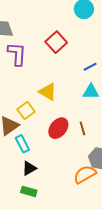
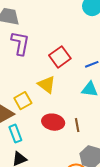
red square: (56, 42) -> (60, 57), moved
red ellipse: (58, 128) -> (53, 122), turned 55

